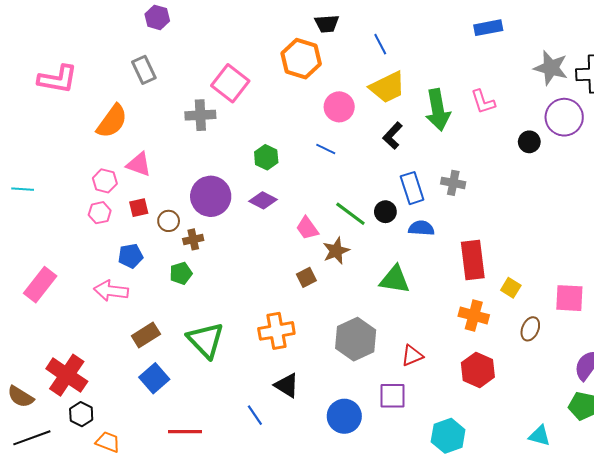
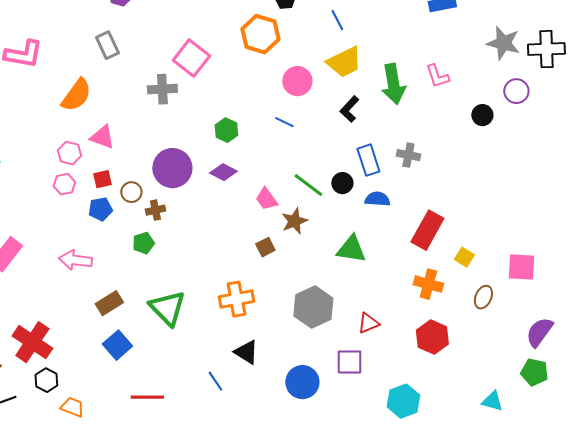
purple circle: (564, 117) -> (516, 91), size x0.7
blue pentagon: (131, 256) -> (100, 209), moved
red rectangle: (473, 260) -> (427, 230), turned 36

